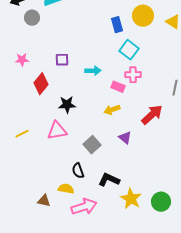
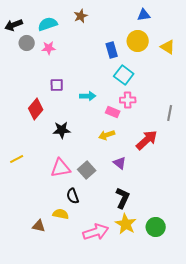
pink star: (22, 60) -> (49, 48), moved
pink triangle: (57, 131) -> (61, 168), moved
black L-shape: (109, 180) -> (123, 198), moved, turned 90
pink arrow: (84, 207) -> (96, 232), moved

